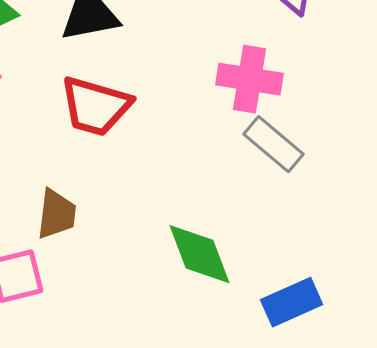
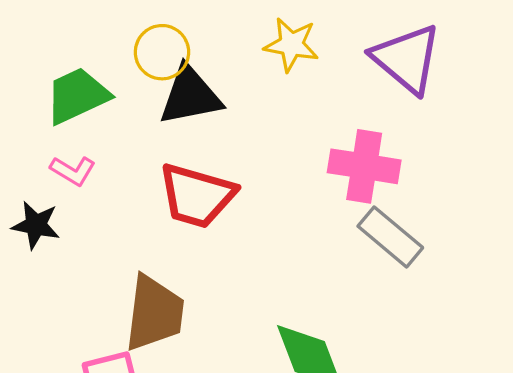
brown trapezoid: (57, 214) -> (154, 313), size x1.4

